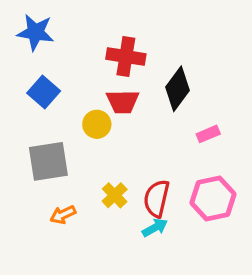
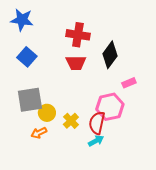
yellow circle: (97, 124) -> (47, 113), moved
pink hexagon: (213, 199) -> (110, 107), moved

